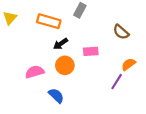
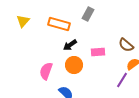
brown semicircle: (121, 32) -> (126, 45), moved
pink semicircle: (35, 72) -> (46, 71), turned -54

